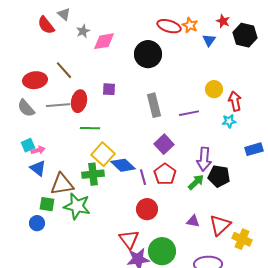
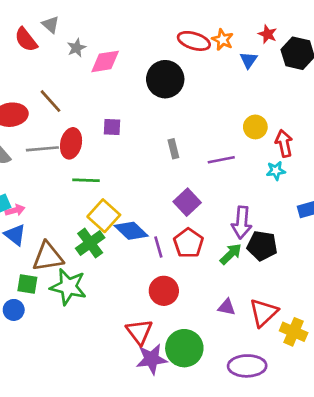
gray rectangle: (154, 105) -> (173, 149), size x0.6
green cross: (93, 174) -> (90, 243), turned -30

